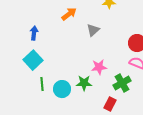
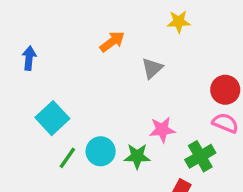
blue arrow: (34, 33) -> (29, 58), moved
green line: (42, 84) -> (67, 158), turned 40
cyan circle: (62, 89) -> (101, 151), moved

